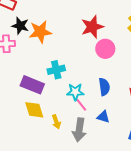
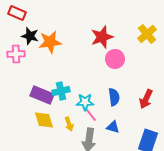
cyan cross: (56, 70) -> (61, 91), moved
yellow arrow: (56, 122) -> (69, 124), moved

